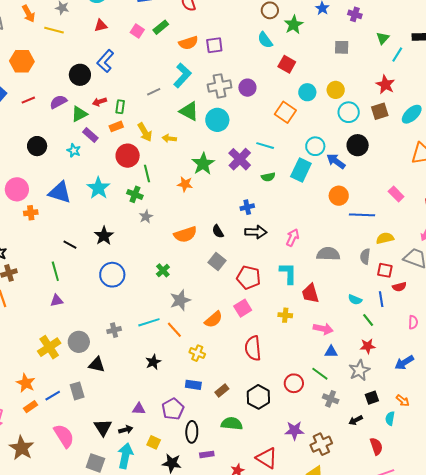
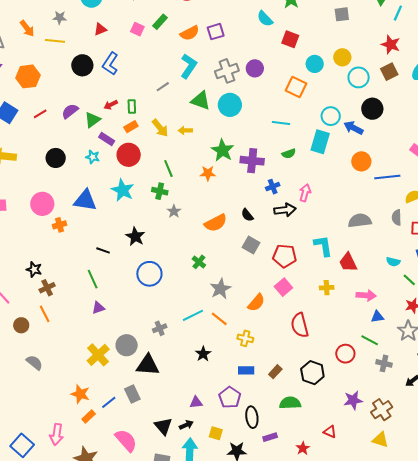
black circle: (80, 75) -> (82, 65), moved
red circle: (128, 156) -> (129, 155), moved
purple cross: (240, 159) -> (252, 161), moved, turned -30
pink arrow: (293, 237) -> (305, 193), moved
black triangle: (97, 365) -> (148, 365), size x1.4
red triangle: (267, 458) -> (330, 432), size x0.6

